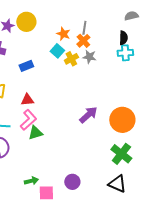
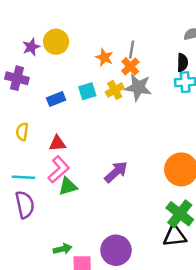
cyan square: (57, 51) -> (87, 91), moved, turned 32
gray star: (89, 57) -> (138, 87), size x1.5
purple arrow: (88, 115) -> (116, 172), moved
purple circle: (72, 182) -> (116, 250), size x1.5
black triangle: (117, 184) -> (175, 236), moved, turned -30

